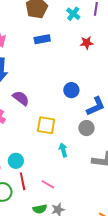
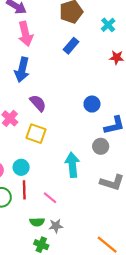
blue rectangle: (42, 39) -> (71, 46), turned -49
yellow square: (46, 125) -> (36, 134), moved
cyan arrow: (63, 150) -> (72, 165), size x1.6

